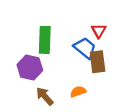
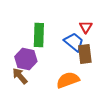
orange semicircle: (78, 92) -> (68, 80), size x1.6
brown arrow: (45, 96) -> (20, 76), moved

